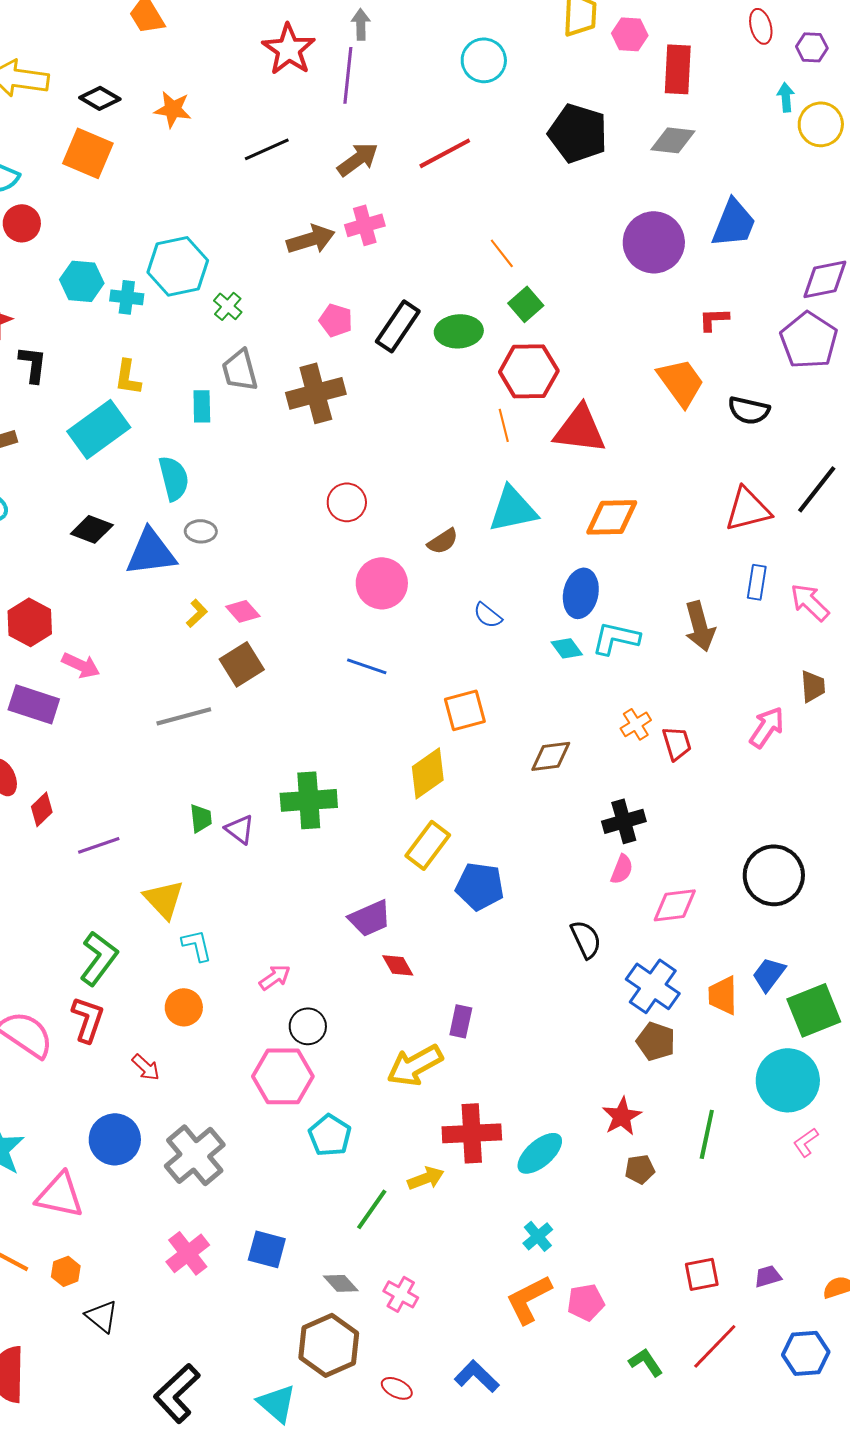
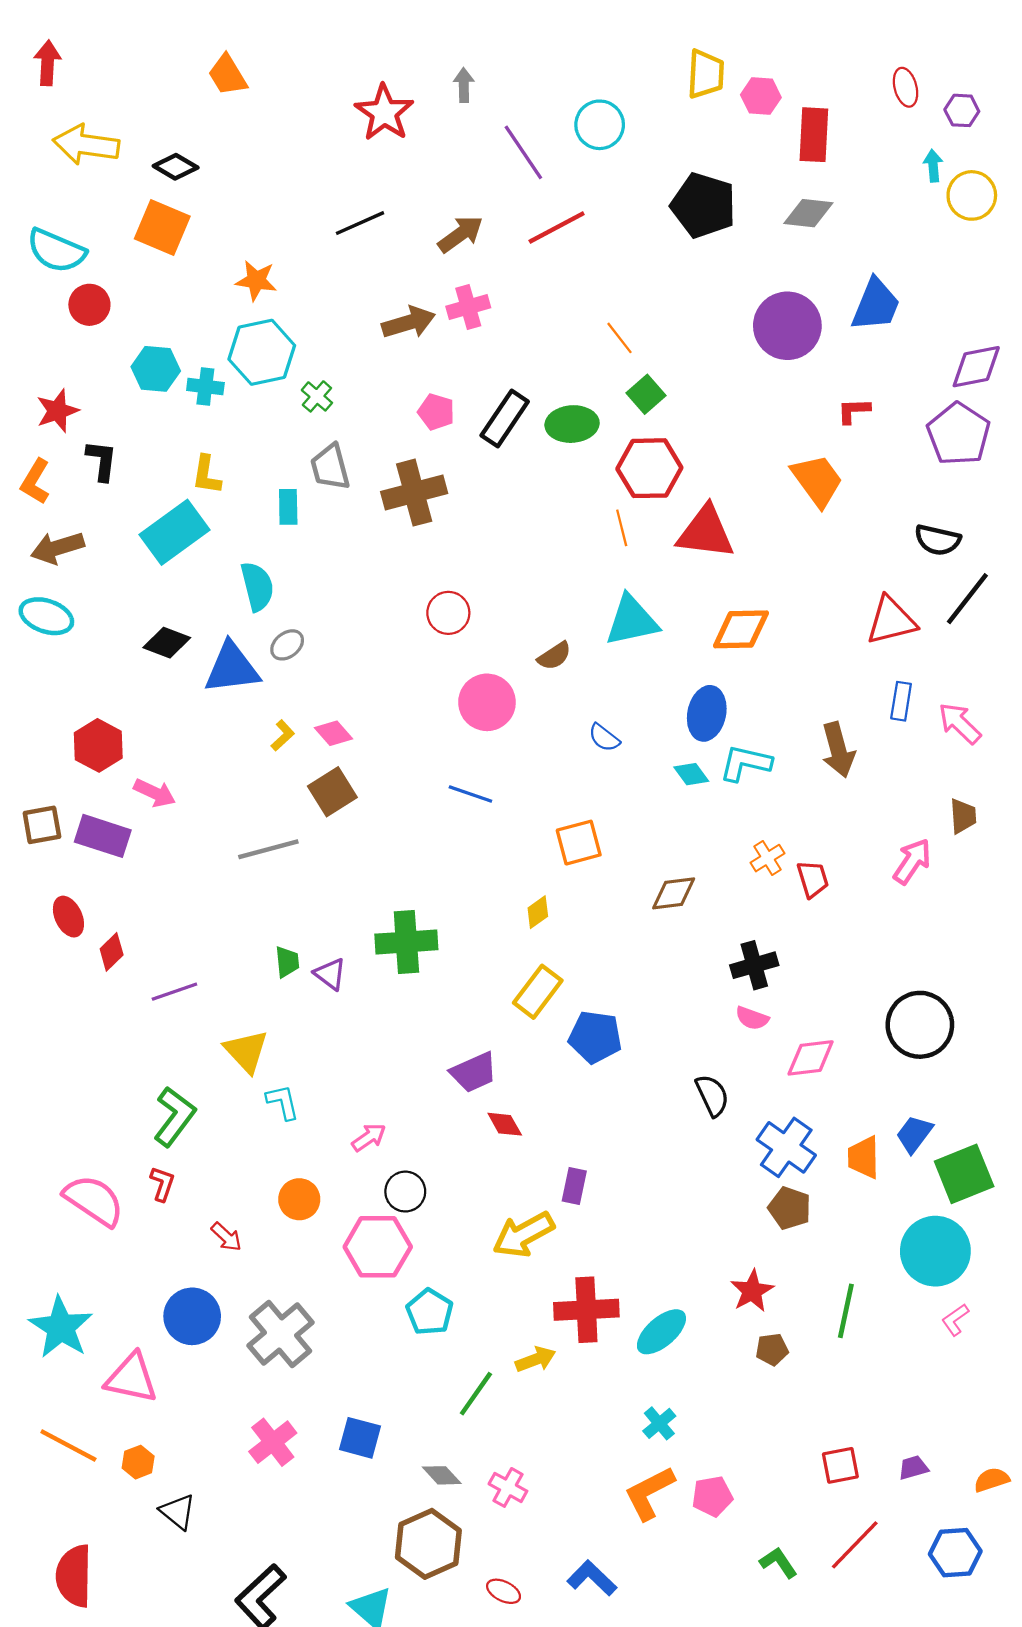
purple line: (348, 75) -> (523, 152), moved, turned -40
orange star: (173, 109) -> (256, 280), moved
black semicircle: (749, 410) -> (938, 540), moved
gray ellipse: (201, 531) -> (287, 645), turned -40
yellow diamond: (428, 773) -> (538, 912), size x0.6
pink semicircle: (622, 869) -> (752, 1018), turned 88
orange circle: (184, 1007) -> (299, 1199), moved
red L-shape: (88, 1019) -> (162, 1184), size x0.7

